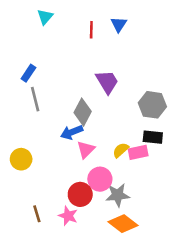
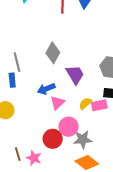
blue rectangle: (28, 73) -> (12, 80), moved, turned -40
purple trapezoid: (107, 82) -> (75, 75), moved
gray diamond: (83, 112) -> (53, 53), moved
pink star: (68, 216) -> (34, 158), moved

